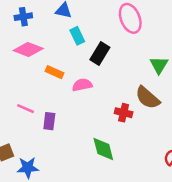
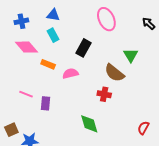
cyan rectangle: (77, 36) -> (53, 35), moved
pink diamond: (28, 49) -> (26, 47), turned 30
brown semicircle: (148, 98) -> (114, 73), moved

